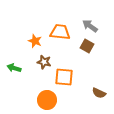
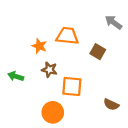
gray arrow: (90, 26) -> (113, 22), moved

